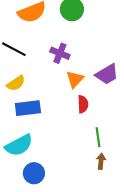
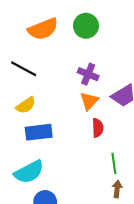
purple cross: (60, 53) -> (88, 74), moved

